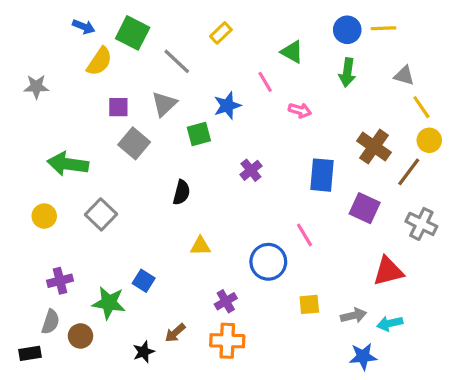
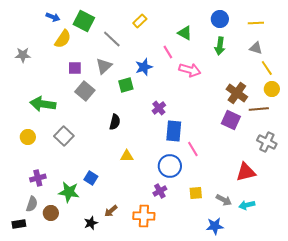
yellow line: (384, 28) -> (256, 23), moved
pink arrow: (300, 110) -> (190, 70), size x1.5
brown line: (409, 172) -> (259, 109), turned 48
blue rectangle: (322, 175) -> (174, 131), moved
purple square: (365, 208) -> (231, 120), moved
purple cross: (226, 301) -> (160, 191), moved
gray arrow: (354, 315) -> (224, 200), turned 42
blue star: (363, 357) -> (215, 226), moved

